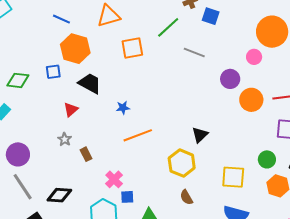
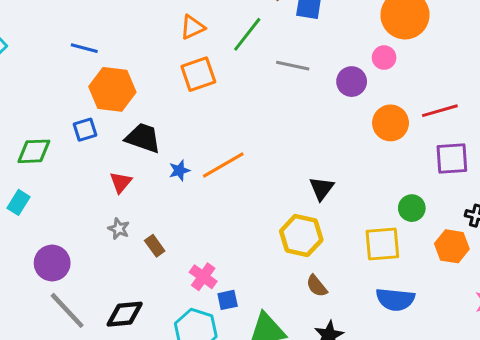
orange triangle: (109, 16) -> (193, 27), moved, size x0.7
purple circle: (230, 79) -> (352, 82), moved
blue star: (123, 108) -> (179, 170), moved
orange line: (138, 135) -> (223, 165), moved
green circle: (267, 159) -> (412, 208), moved

